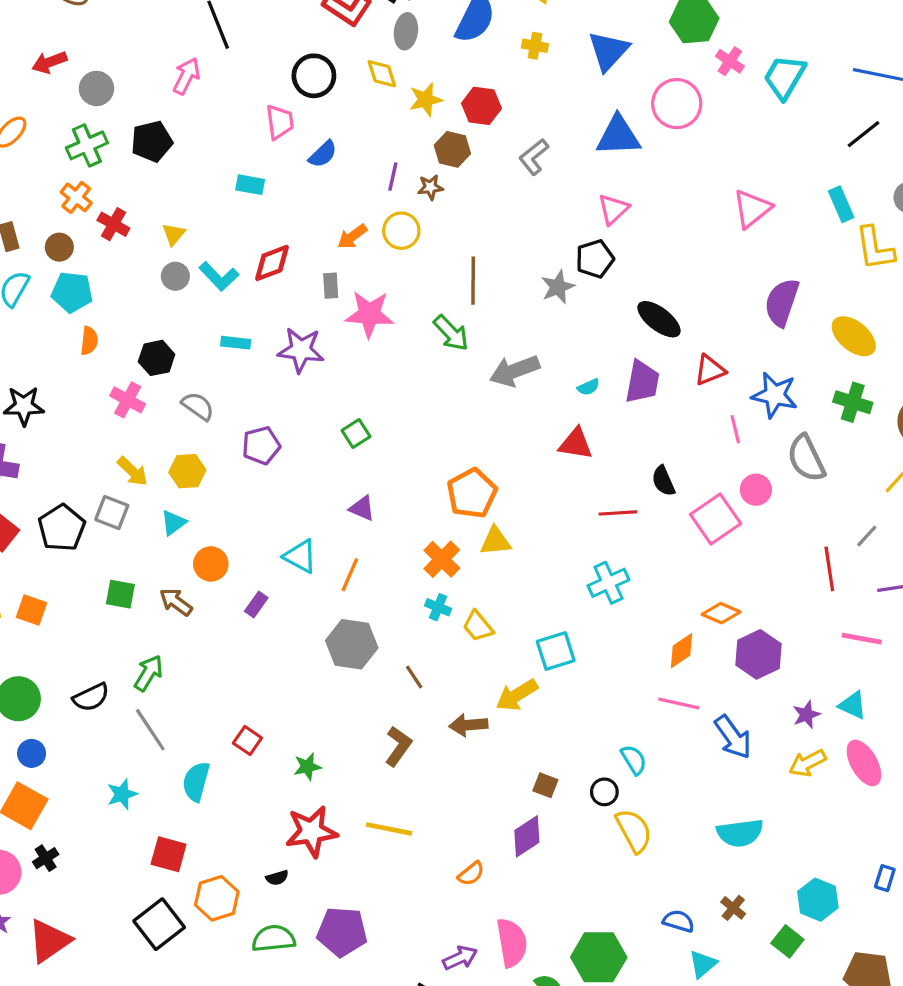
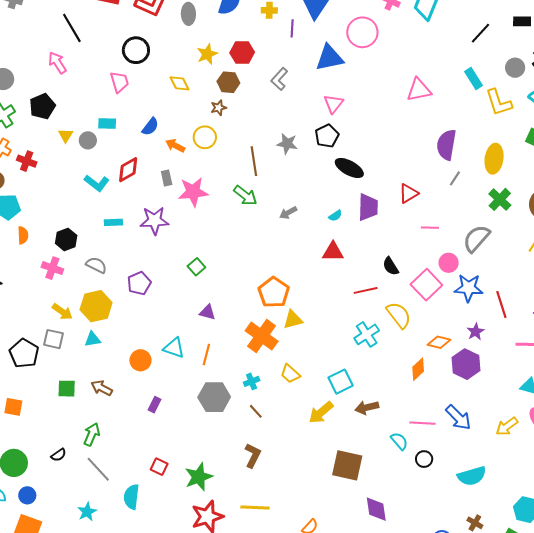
yellow diamond: (382, 74) -> (179, 83), moved
pink arrow: (187, 76) -> (57, 63), turned -50
blue semicircle: (323, 154) -> (150, 127), moved
purple line: (393, 177) -> (292, 28), moved
pink triangle: (752, 209) -> (419, 90), turned 36
yellow triangle: (174, 234) -> (66, 135), moved
orange arrow: (352, 236) -> (175, 146), turned 72
gray circle: (175, 276) -> (88, 140), moved
gray star: (558, 287) -> (287, 144), moved, turned -30
black ellipse: (659, 319) -> (349, 168), moved
yellow ellipse: (854, 336) -> (494, 159), turned 68
gray arrow: (515, 371) -> (288, 213), size x0.6
blue star: (775, 395) -> (469, 288), moved
green cross: (853, 402) -> (500, 199), turned 35
pink line: (735, 429) -> (430, 228), turned -66
gray semicircle: (806, 458) -> (476, 239), turned 76
yellow hexagon: (187, 471) -> (96, 306), size x1.4
cyan triangle: (174, 523) -> (93, 339), turned 36
gray line: (867, 536) -> (455, 178), moved
orange cross: (442, 559) -> (262, 336), size x1.4
orange circle: (211, 564) -> (140, 360), moved
purple rectangle: (256, 605) -> (154, 405), moved
cyan cross: (438, 607) -> (252, 381), moved, turned -35
black semicircle: (91, 697) -> (59, 455), size x0.7
pink line: (679, 703) -> (422, 423), moved
purple star: (806, 715) -> (476, 332), moved
brown arrow: (468, 725) -> (367, 407), moved
green star: (307, 767) -> (199, 477), size x1.6
brown square: (545, 785) -> (347, 465), size x2.0
black circle: (604, 792) -> (424, 459), moved
yellow semicircle: (634, 831) -> (399, 315), moved
purple diamond: (527, 836) -> (376, 509), moved, turned -56

